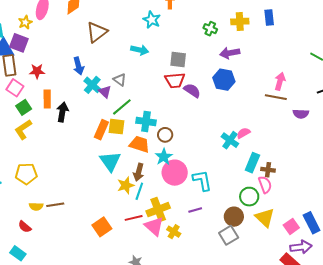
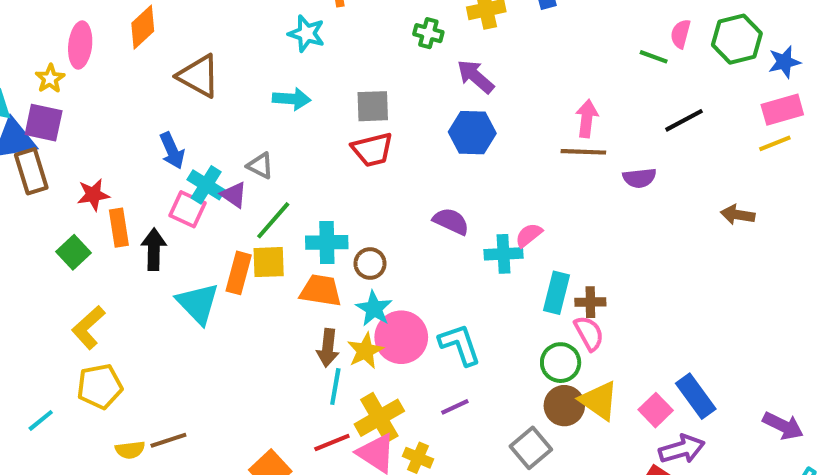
brown triangle: (97, 32) -> (199, 76), turned -45
purple arrow: (230, 53) -> (476, 77), turned 60
red star: (37, 71) -> (93, 195), moved
pink square: (15, 88) -> (188, 209), moved
purple semicircle: (192, 91) -> (451, 221), moved
yellow L-shape: (23, 129) -> (88, 327), moved
cyan cross: (230, 140) -> (503, 254), turned -30
cyan triangle: (110, 161) -> (198, 303), moved
yellow star: (126, 185) -> (365, 351), moved
brown circle: (234, 217) -> (564, 406), moved

